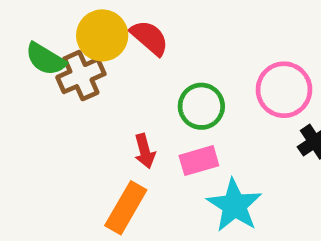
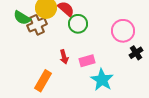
green circle: (201, 106) -> (78, 24), moved
orange rectangle: (126, 208) -> (43, 81), moved

